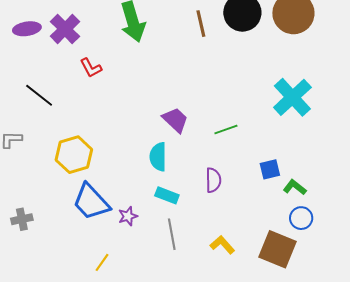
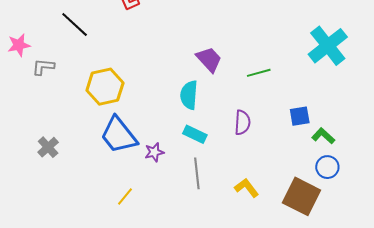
gray cross: (22, 219) -> (48, 147), turned -35

